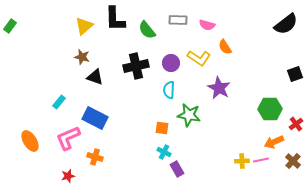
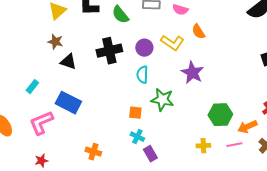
green hexagon: (270, 109) -> (220, 115), moved
orange cross: (95, 157) -> (93, 152), moved
yellow cross: (242, 161) -> (203, 146), moved

